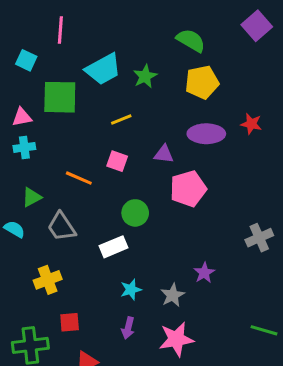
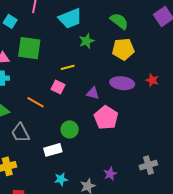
cyan trapezoid: (103, 69) -> (70, 18), moved
pink square: (117, 161) -> (58, 87), moved
pink pentagon: (188, 189) -> (106, 118), turned -30
gray cross: (259, 238) -> (148, 165), moved

